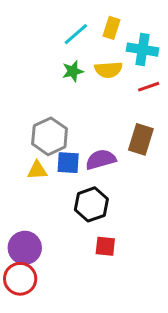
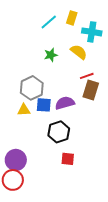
yellow semicircle: (108, 70) -> (79, 52), moved, turned -138
green star: (73, 71) -> (51, 55), moved
red line: (149, 87) -> (87, 76), moved

